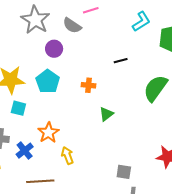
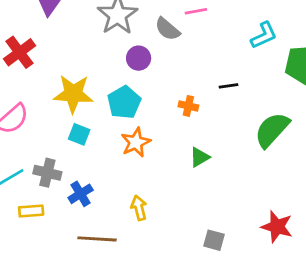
orange cross: (89, 85) -> (188, 106), moved
orange star: (48, 133) -> (136, 142), moved

